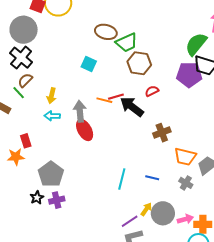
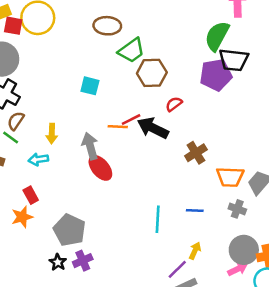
brown ellipse: (106, 32) -> (107, 26), moved
cyan arrow: (52, 116) -> (38, 159), moved
gray circle: (163, 213) -> (244, 250), moved
pink arrow: (185, 219) -> (238, 269), moved

